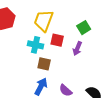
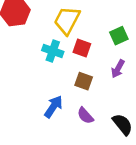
purple arrow: (77, 49) -> (118, 69), moved
brown square: (44, 64) -> (84, 81), moved

